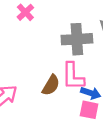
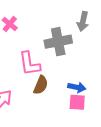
pink L-shape: (73, 76) -> (29, 64), moved

